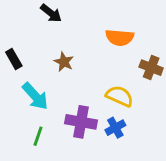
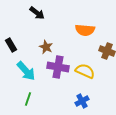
purple cross: (81, 122) -> (58, 67), moved
blue cross: (115, 128) -> (82, 101), moved

